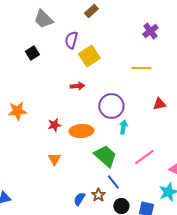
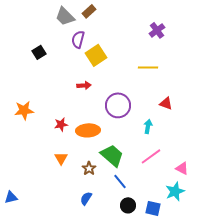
brown rectangle: (91, 11) -> (89, 11), moved
gray trapezoid: (43, 19) -> (65, 16), moved
red triangle: (159, 104) -> (166, 103), turned 32
cyan arrow: (123, 127) -> (148, 126), moved
brown star: (98, 195) -> (89, 168), moved

